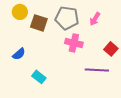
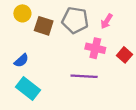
pink cross: (74, 43) -> (95, 48), moved
purple line: (97, 70) -> (84, 76), moved
cyan rectangle: (39, 77) -> (28, 89), moved, size x1.5

